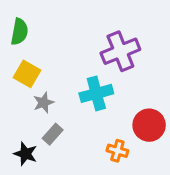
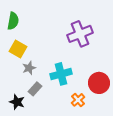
cyan cross: (96, 93) -> (61, 74), moved
orange cross: (117, 151) -> (78, 100), turned 32

